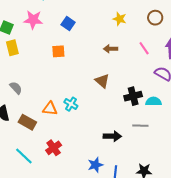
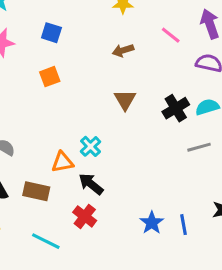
brown triangle: (102, 81) -> (125, 100), turned 35
cyan cross: (71, 104) -> (91, 146), turned 32
black arrow: (112, 136) -> (91, 184), moved, turned -126

